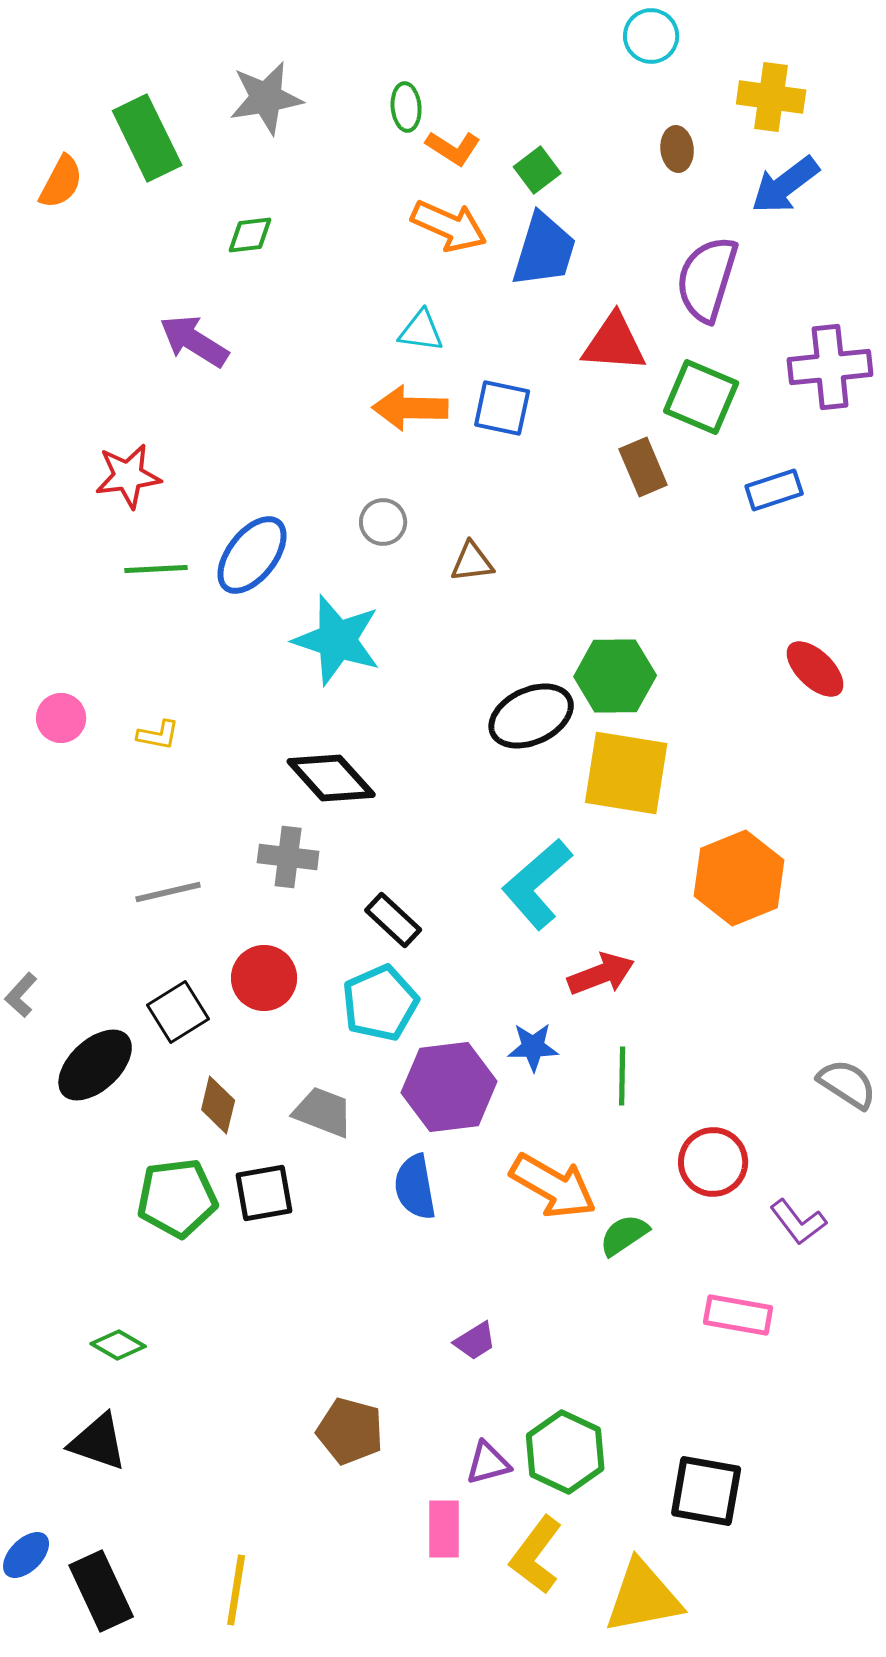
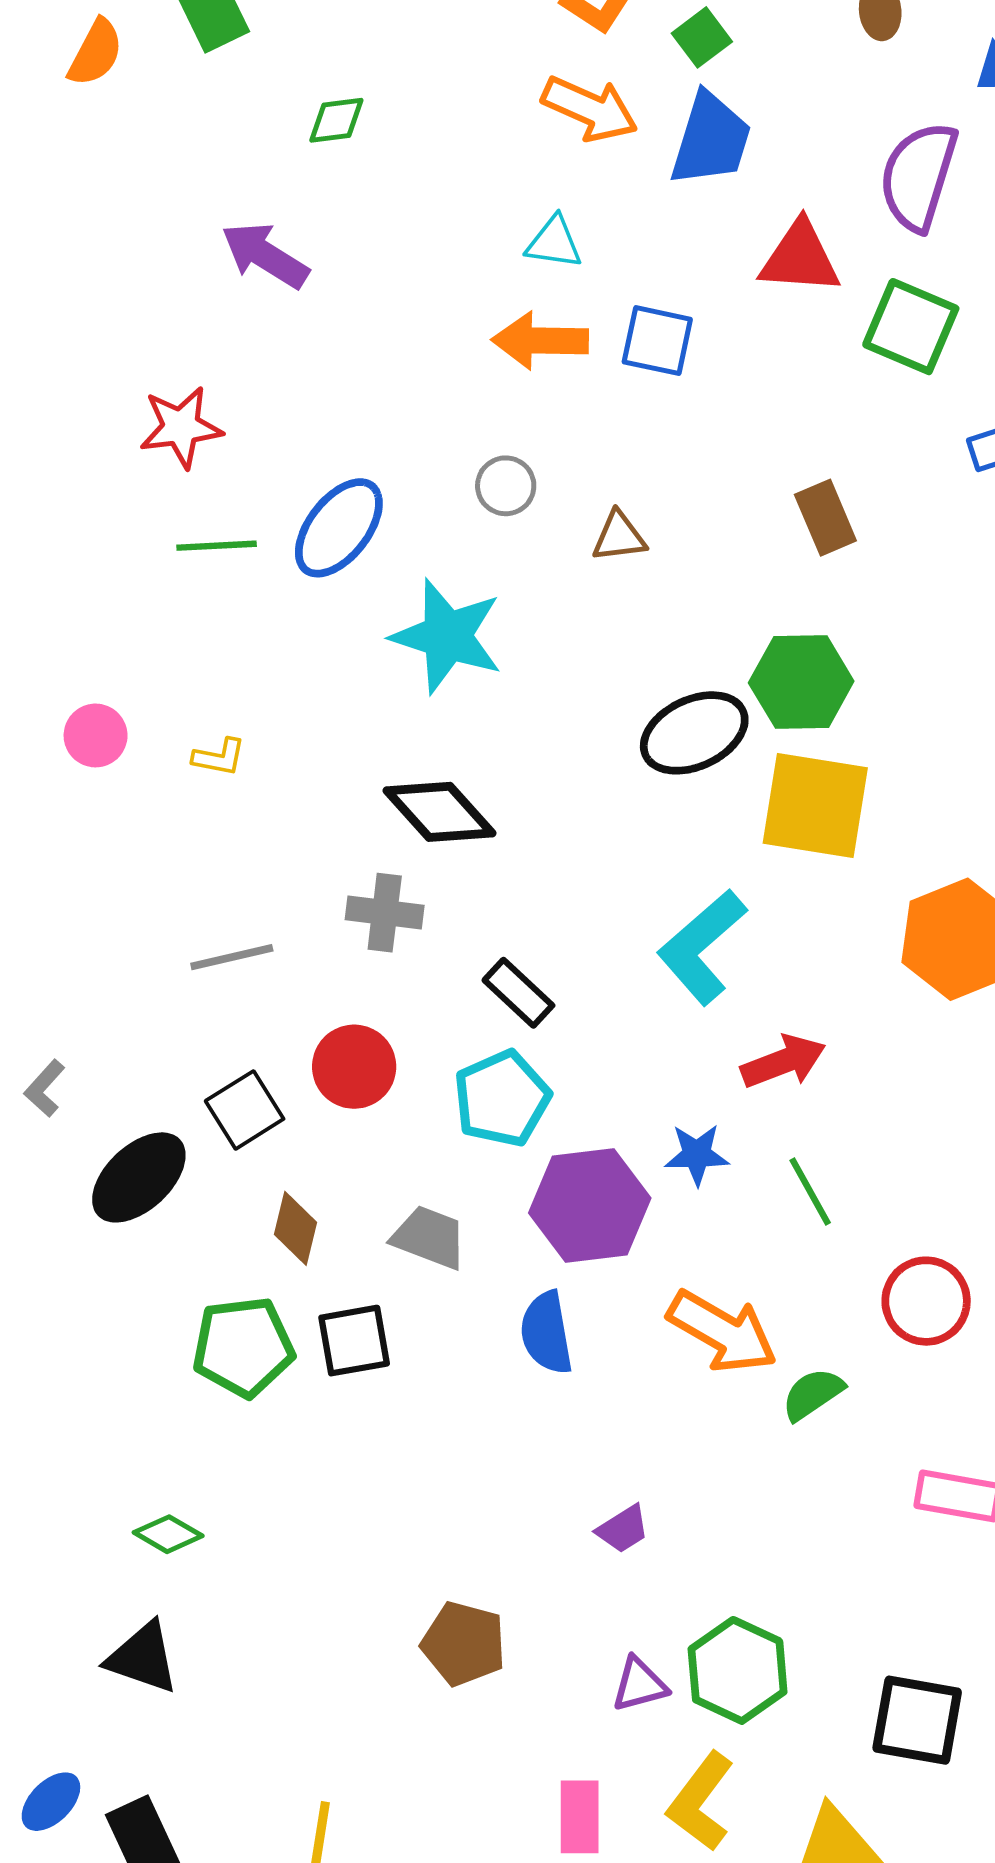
brown rectangle: (643, 467) -> (825, 518), moved
green line: (622, 1076) -> (810, 1191), turned -30
pink rectangle: (444, 1529) -> (580, 1817), moved

